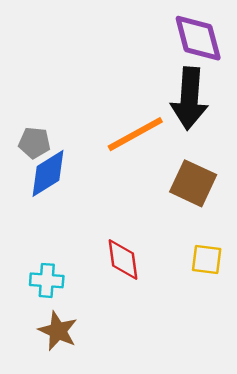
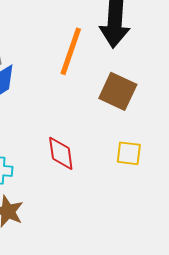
orange line: (135, 134) -> (71, 51), turned -42

